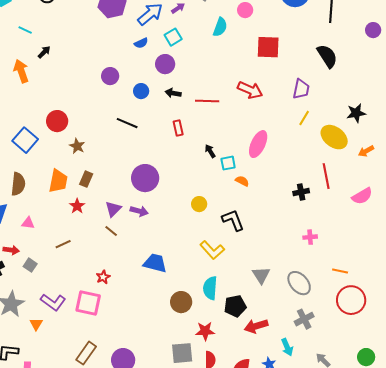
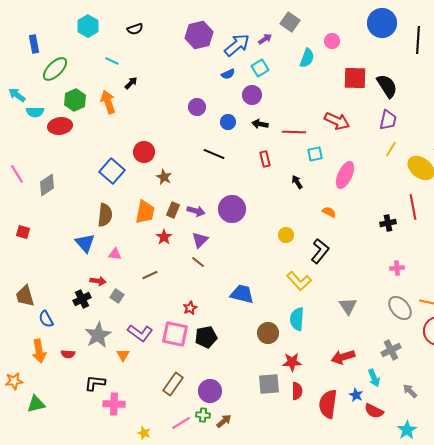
black semicircle: (327, 56) -> (387, 86), moved
cyan square: (228, 163) -> (315, 154), moved
purple arrow: (139, 211) -> (196, 211), moved
black L-shape: (233, 220) -> (320, 251), turned 60
gray ellipse: (299, 283) -> (400, 308), moved
black pentagon: (235, 306) -> (206, 337), moved

